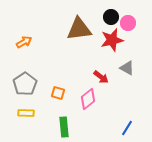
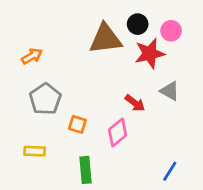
black circle: (111, 17) -> (138, 24), moved
gray pentagon: (25, 84) -> (45, 99), moved

